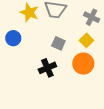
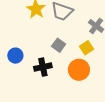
blue circle: (13, 38) -> (15, 56), moved

